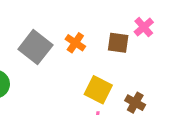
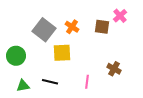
yellow square: (98, 90) -> (62, 53), moved, turned -30

